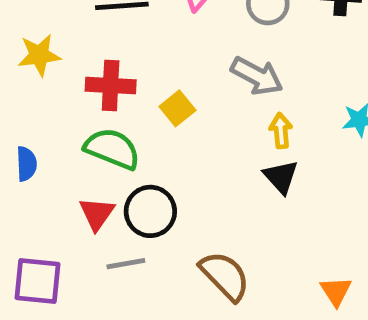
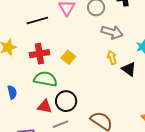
gray arrow: (257, 76) -> (112, 32), moved
black triangle: (281, 177) -> (129, 69), moved
red triangle: (97, 214) -> (45, 106), turned -42

